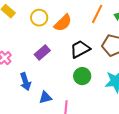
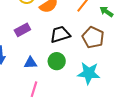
blue triangle: (45, 97) -> (30, 63), moved

